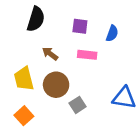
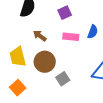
purple square: (80, 26) -> (65, 13), turned -32
blue semicircle: (112, 33) -> (93, 32), moved

